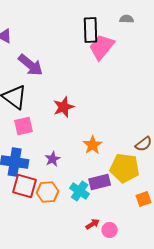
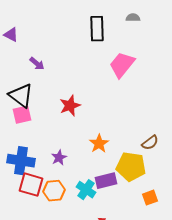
pink trapezoid: (102, 47) -> (122, 65), moved
purple arrow: (31, 65) -> (37, 64), size x0.6
pink square: (24, 126) -> (22, 115), moved

